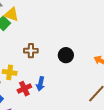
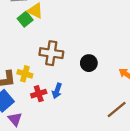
brown cross: (31, 51) -> (51, 53), size x1.5

